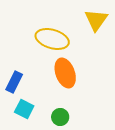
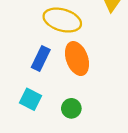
blue rectangle: (14, 82) -> (41, 59), moved

